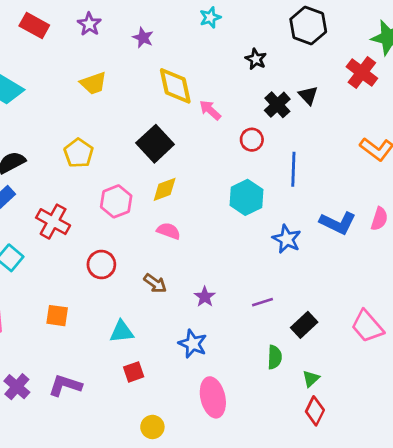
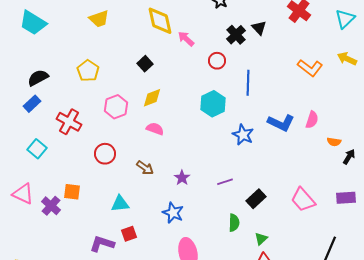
black square: (155, 144) -> (145, 64), size x0.6
purple L-shape: (65, 385) -> (102, 244), moved
purple cross: (17, 387) -> (51, 206), moved

